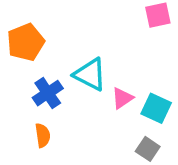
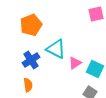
orange pentagon: (26, 42) -> (31, 25), moved

